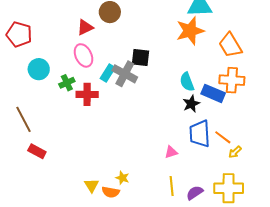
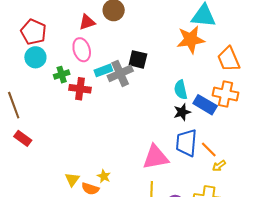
red pentagon: (19, 34) -> (33, 32), moved
cyan rectangle: (108, 73) -> (103, 70), turned 30
gray cross: (125, 74) -> (120, 73), turned 30
pink triangle: (171, 152) -> (155, 157), size x2.0

